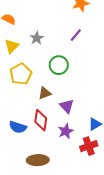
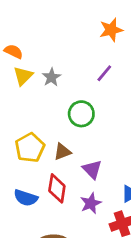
yellow triangle: (12, 46) -> (23, 76), moved
yellow pentagon: (21, 74) -> (30, 148), moved

